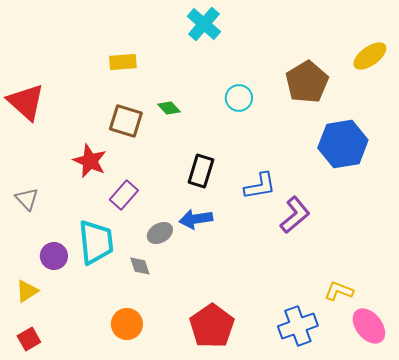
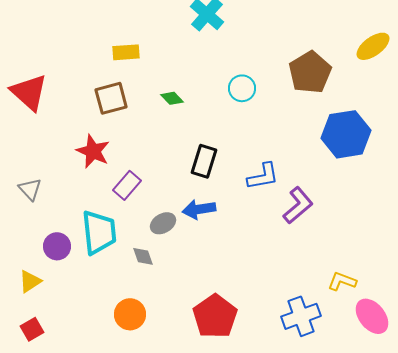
brown square: (126, 121) -> (111, 98), moved, turned -32

